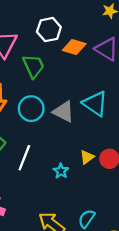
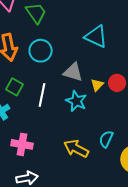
gray triangle: (64, 112) -> (73, 72), moved
cyan star: (61, 171) -> (76, 101), size x1.5

